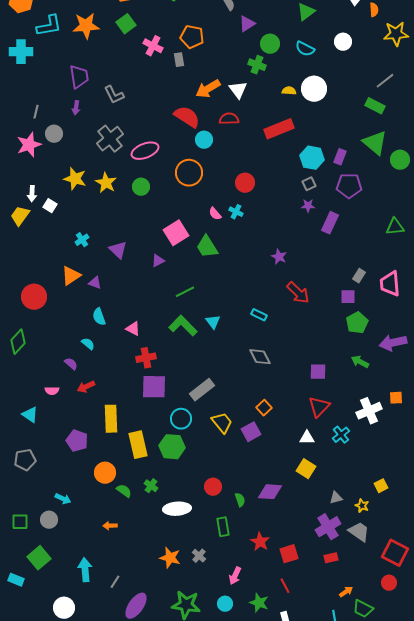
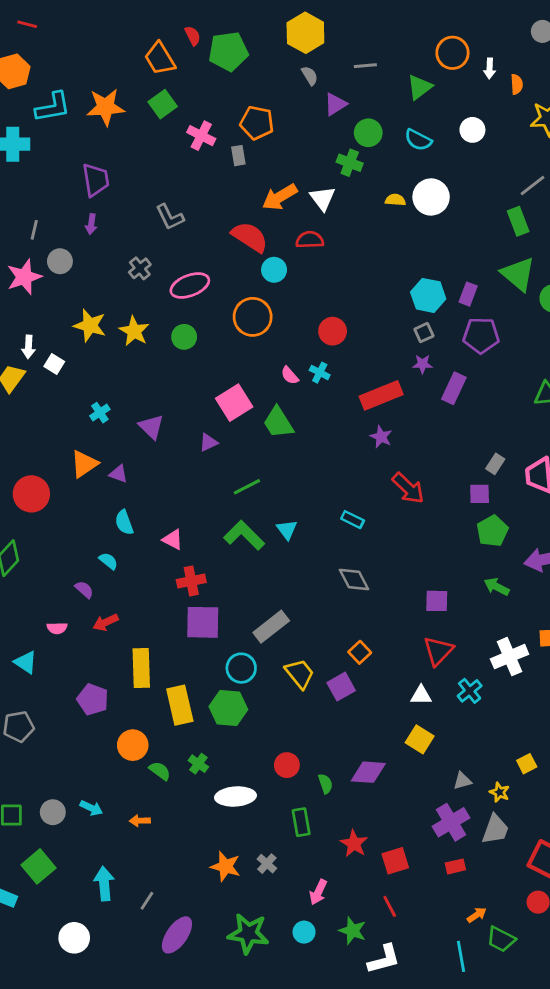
gray L-shape: (114, 95) -> (170, 217), moved
green rectangle: (375, 106) -> (518, 221), turned 42
red rectangle: (279, 129) -> (381, 395), moved
gray cross: (110, 139) -> (140, 268), size x0.6
cyan arrow: (63, 499) -> (91, 808), moved
gray trapezoid: (359, 532) -> (495, 829), turned 75

